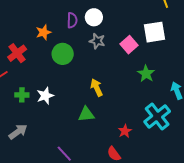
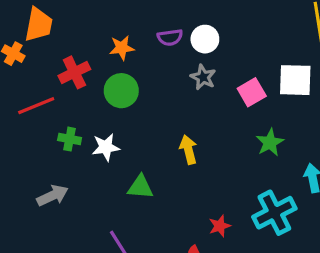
purple semicircle: (72, 20) -> (170, 37), turned 70
green circle: (63, 54) -> (121, 91), moved
green triangle: (86, 114) -> (140, 187), moved

